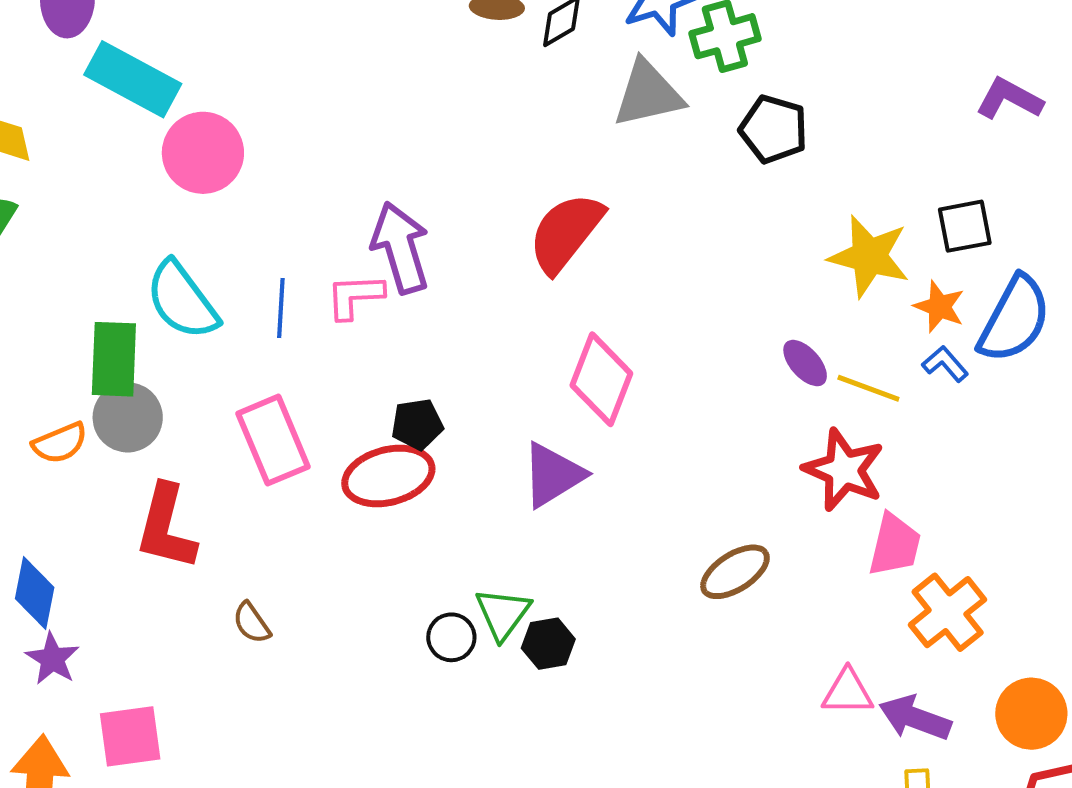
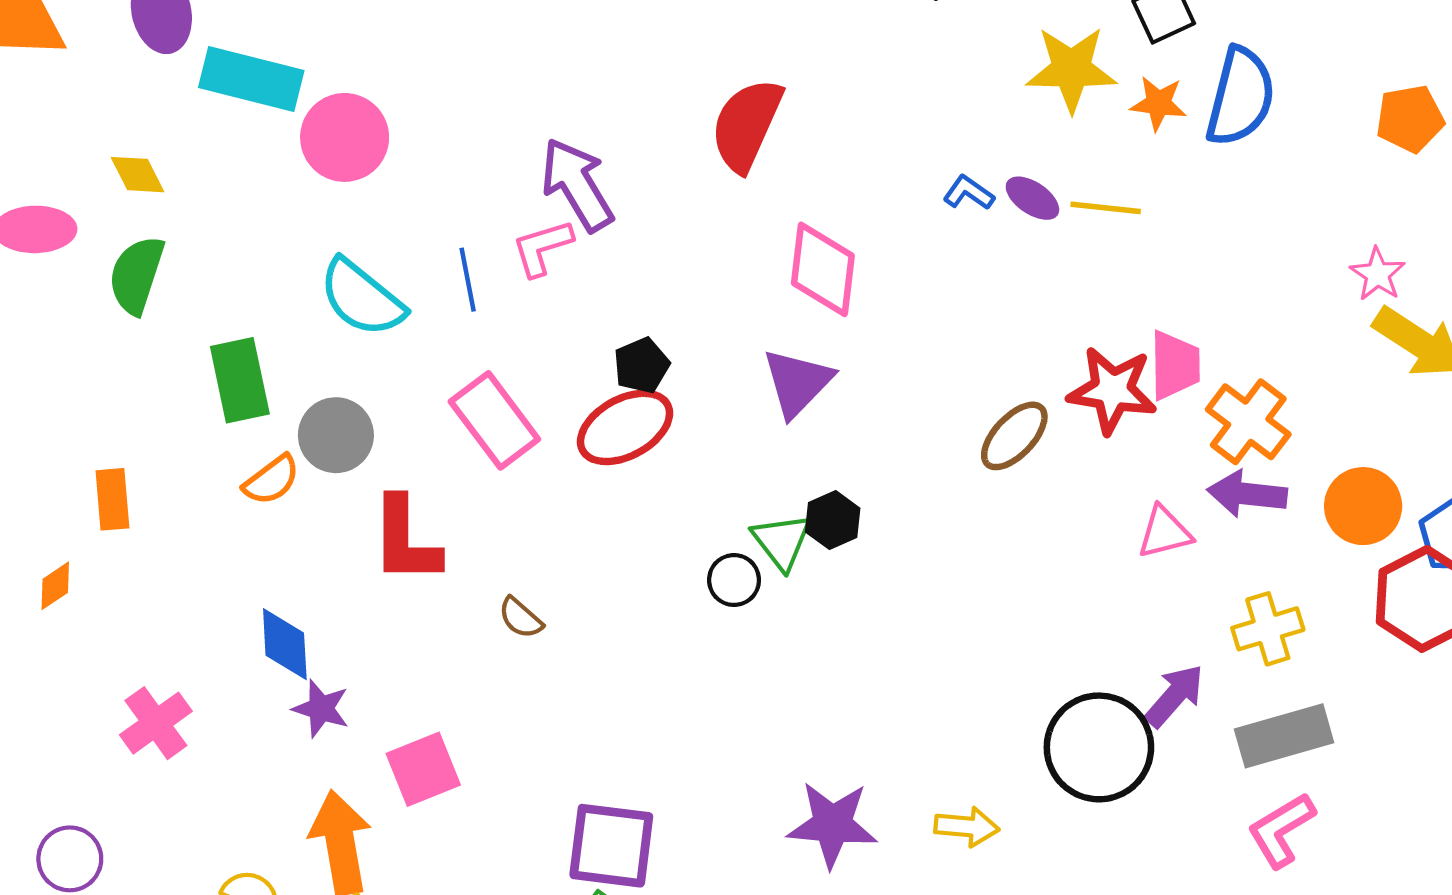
green rectangle: (114, 359) -> (240, 380), moved
blue L-shape: (945, 364) -> (969, 193), moved
red star: (844, 470) -> (1112, 390), moved
black hexagon: (548, 644) -> (833, 520), moved
purple arrow: (915, 718) -> (1247, 494), moved

